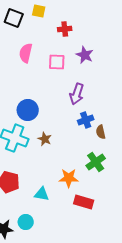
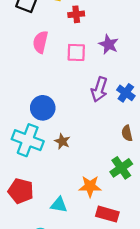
red cross: (65, 29) -> (76, 14), moved
blue cross: (86, 120) -> (126, 93), moved, turned -35

